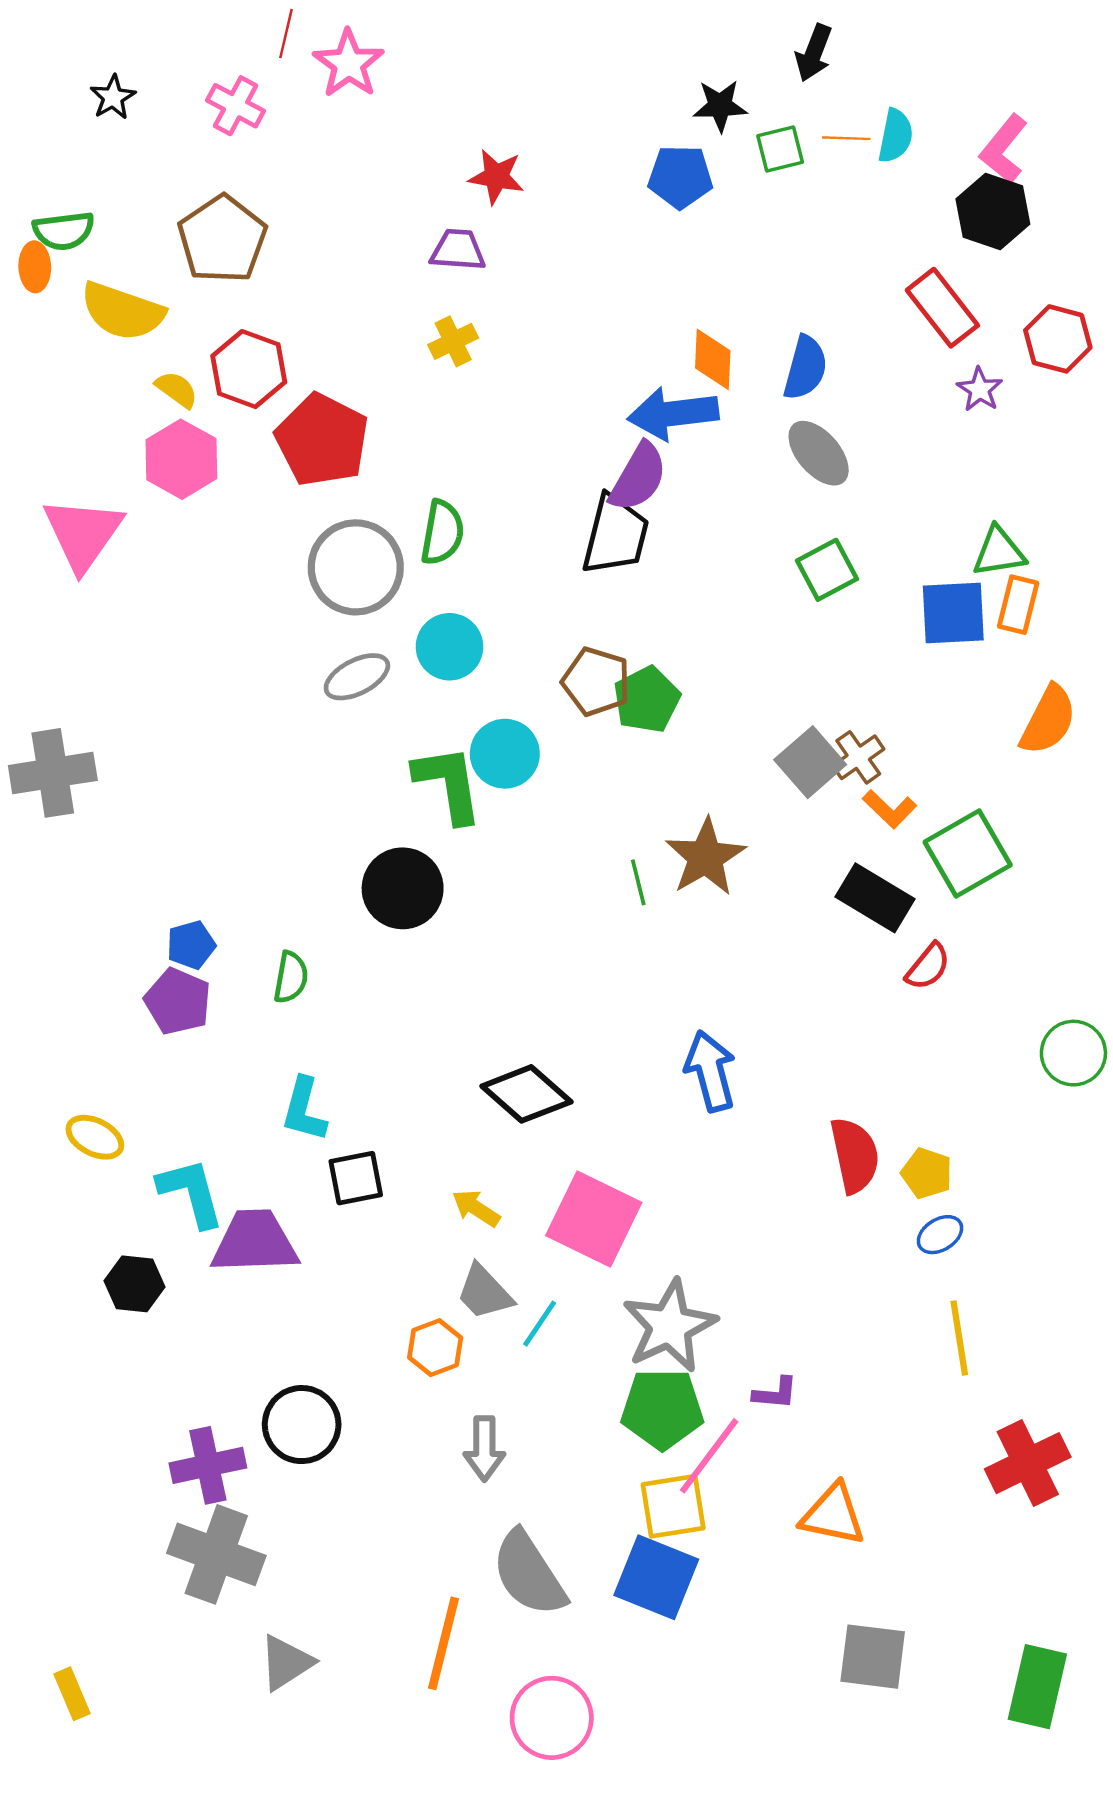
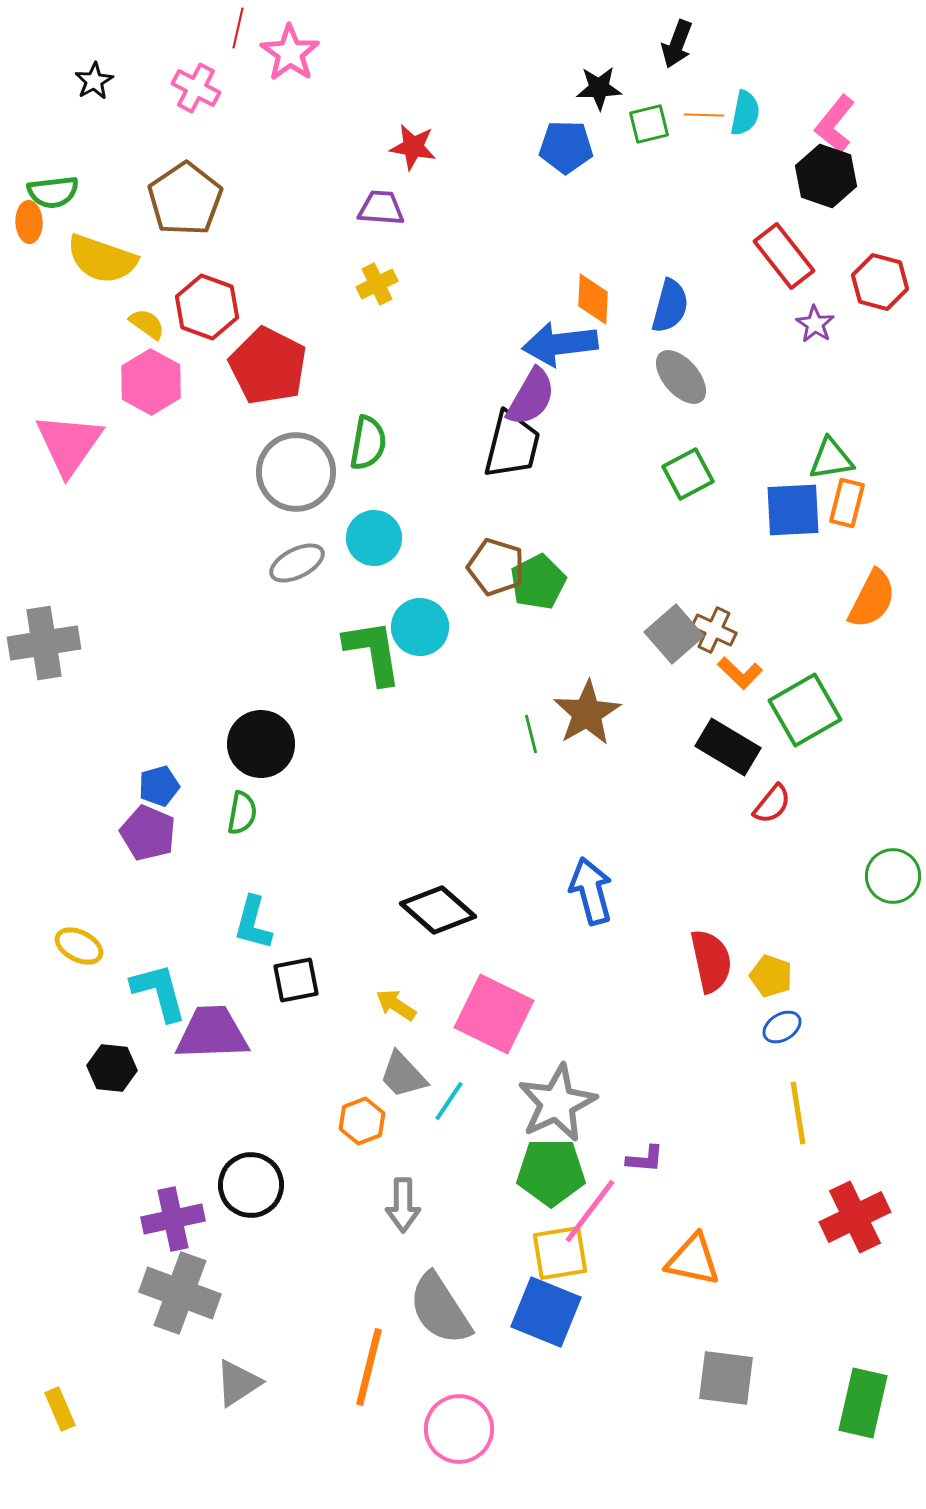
brown cross: (858, 757) -> (714, 630), turned -30
black circle: (403, 888) -> (261, 744), moved

